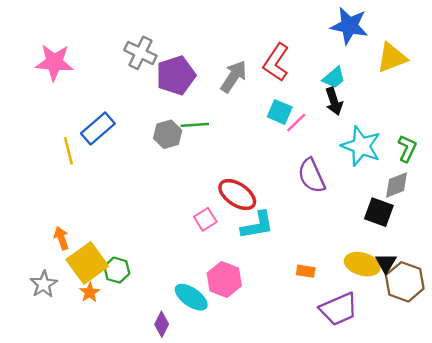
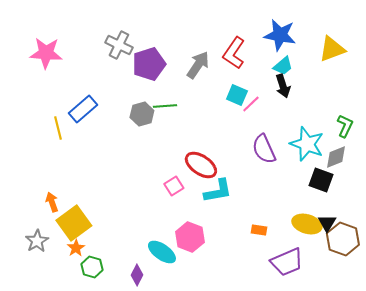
blue star: (349, 26) -> (280, 35), moved
cyan star: (361, 146) -> (307, 144), moved
green hexagon: (117, 270) -> (92, 267), moved

